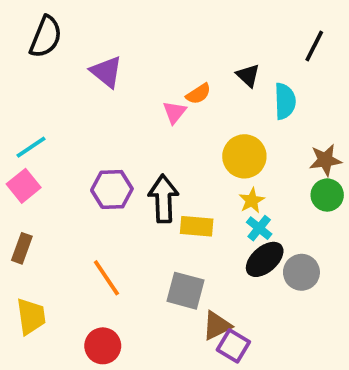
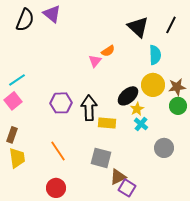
purple triangle: (106, 72) -> (52, 14), moved
black triangle: (248, 75) -> (138, 27), moved, size x1.6
yellow circle: (244, 156) -> (153, 85), moved
black ellipse: (265, 259) -> (128, 96), moved
yellow trapezoid: (31, 316) -> (17, 158), moved

